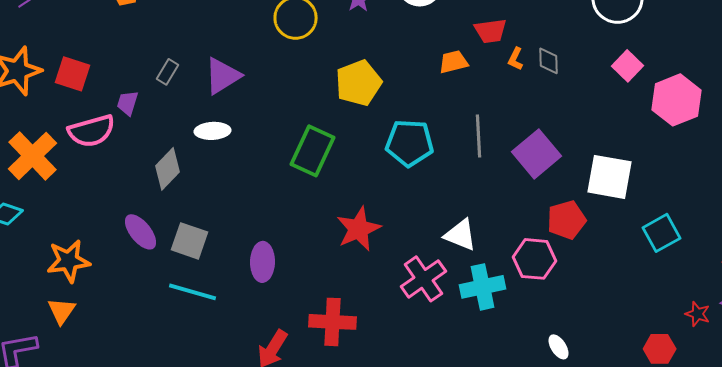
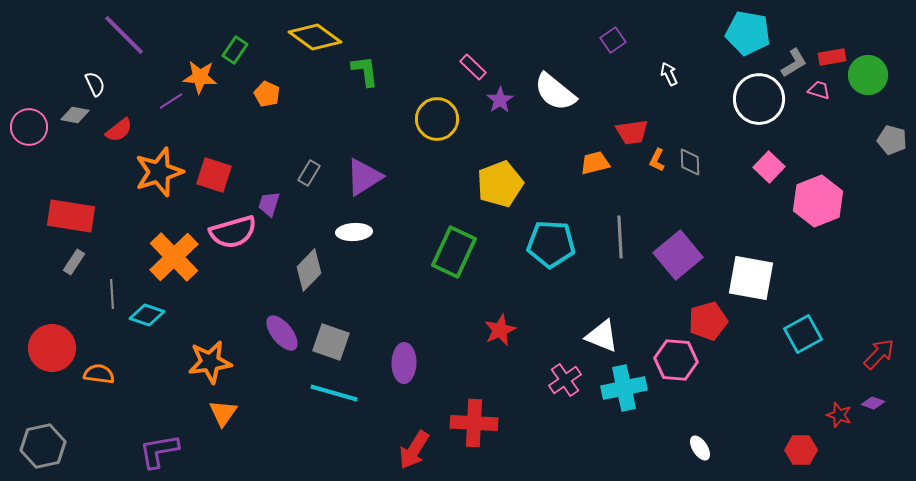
red star: (358, 229) -> (500, 330), size x0.7
pink cross: (424, 279) -> (565, 380), size x0.7
orange triangle: (62, 311) -> (223, 413), moved

